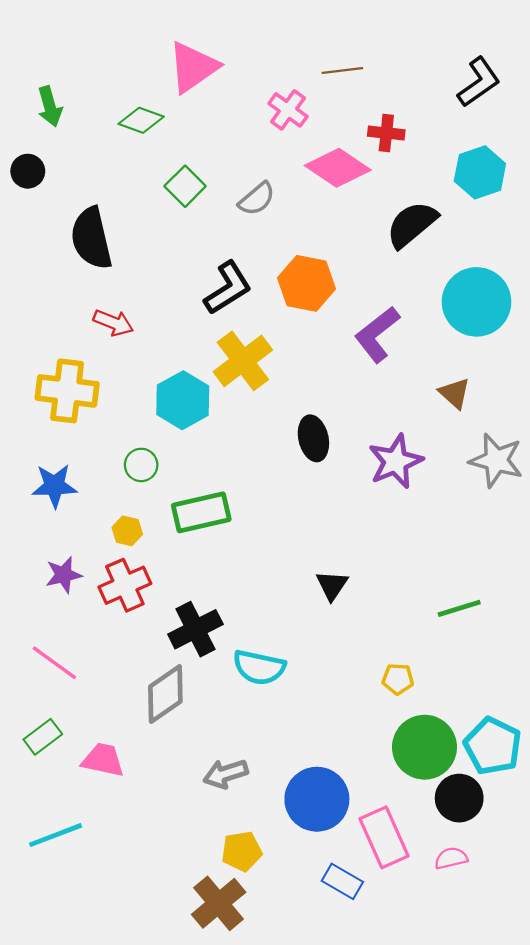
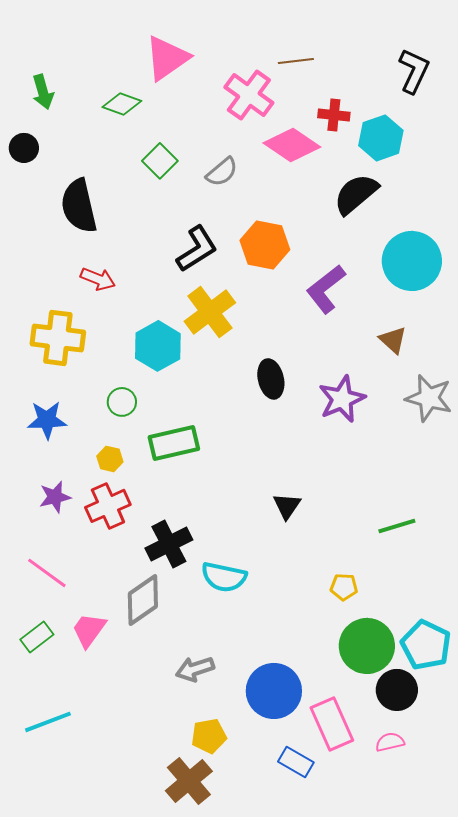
black L-shape: (479, 82) -> (414, 71), turned -30
pink cross: (288, 110) -> (249, 95), size x1.4
cyan hexagon: (480, 172) -> (381, 138), moved
pink trapezoid: (103, 760) -> (89, 630), moved, turned -66

